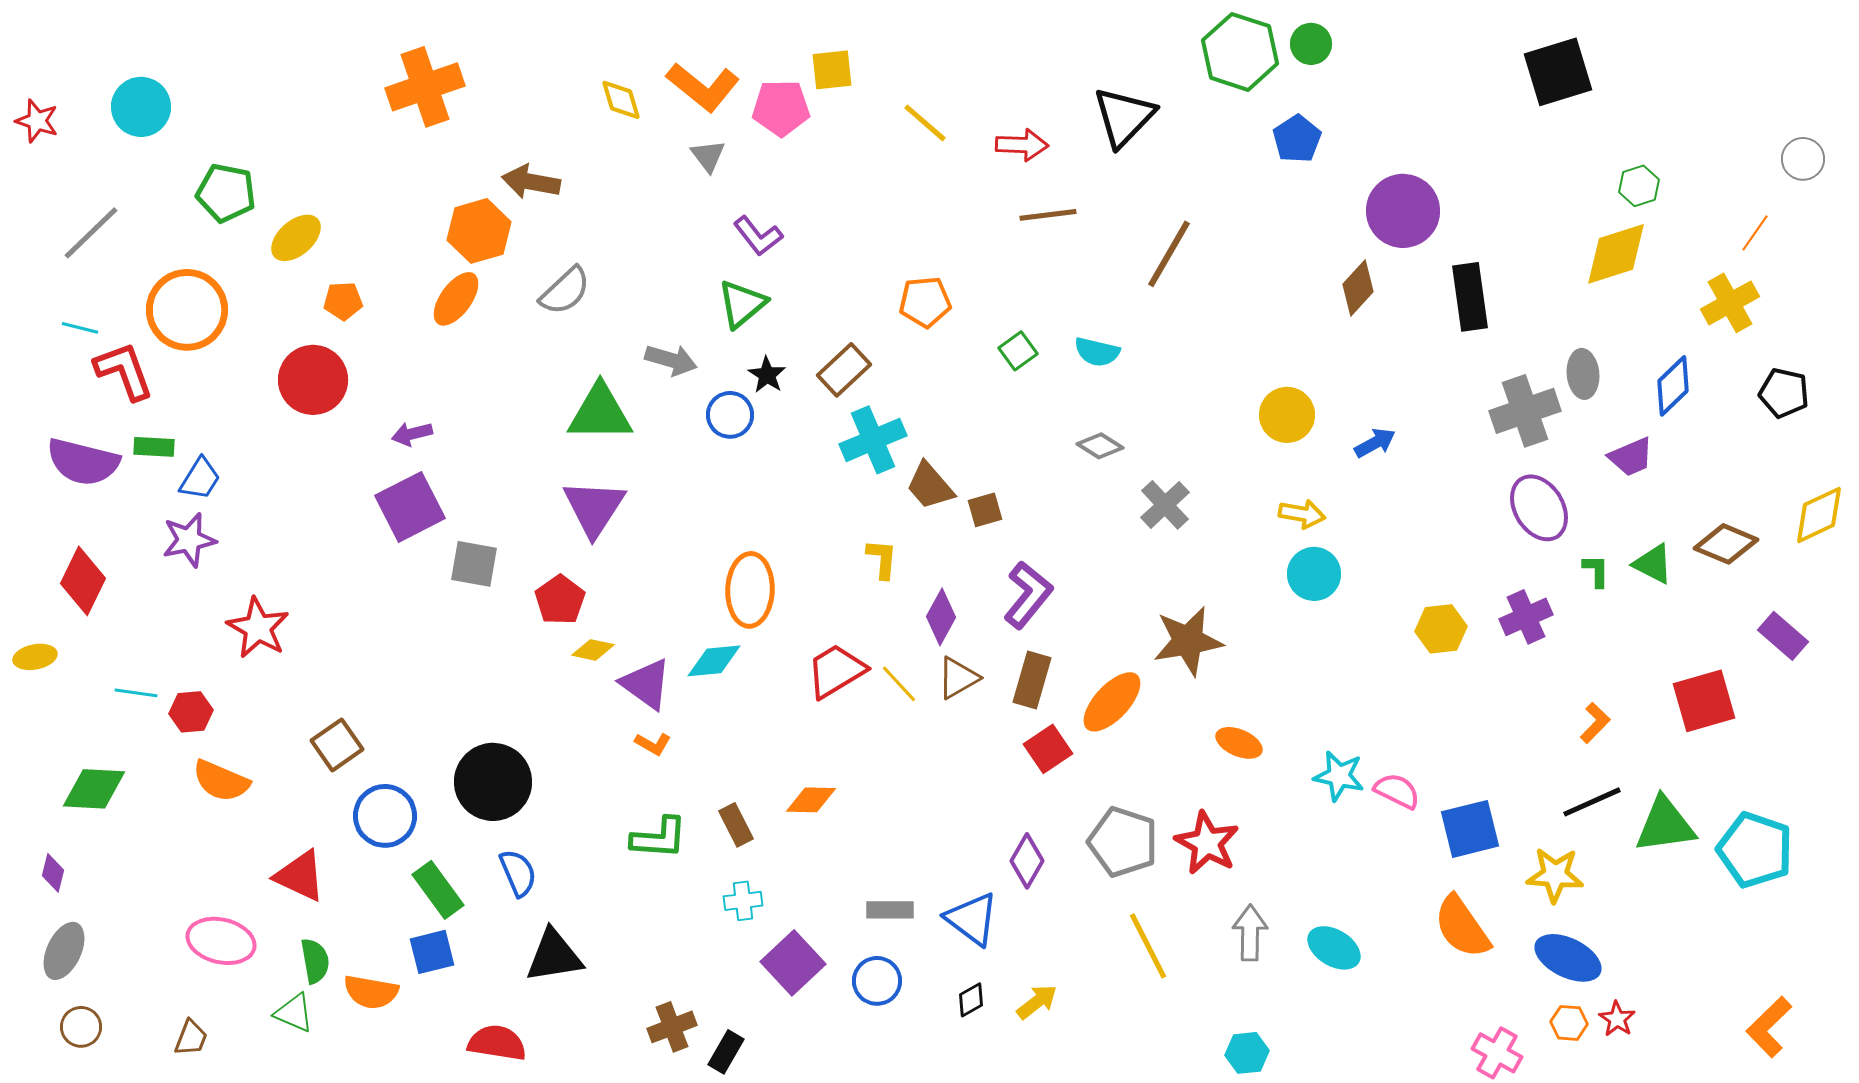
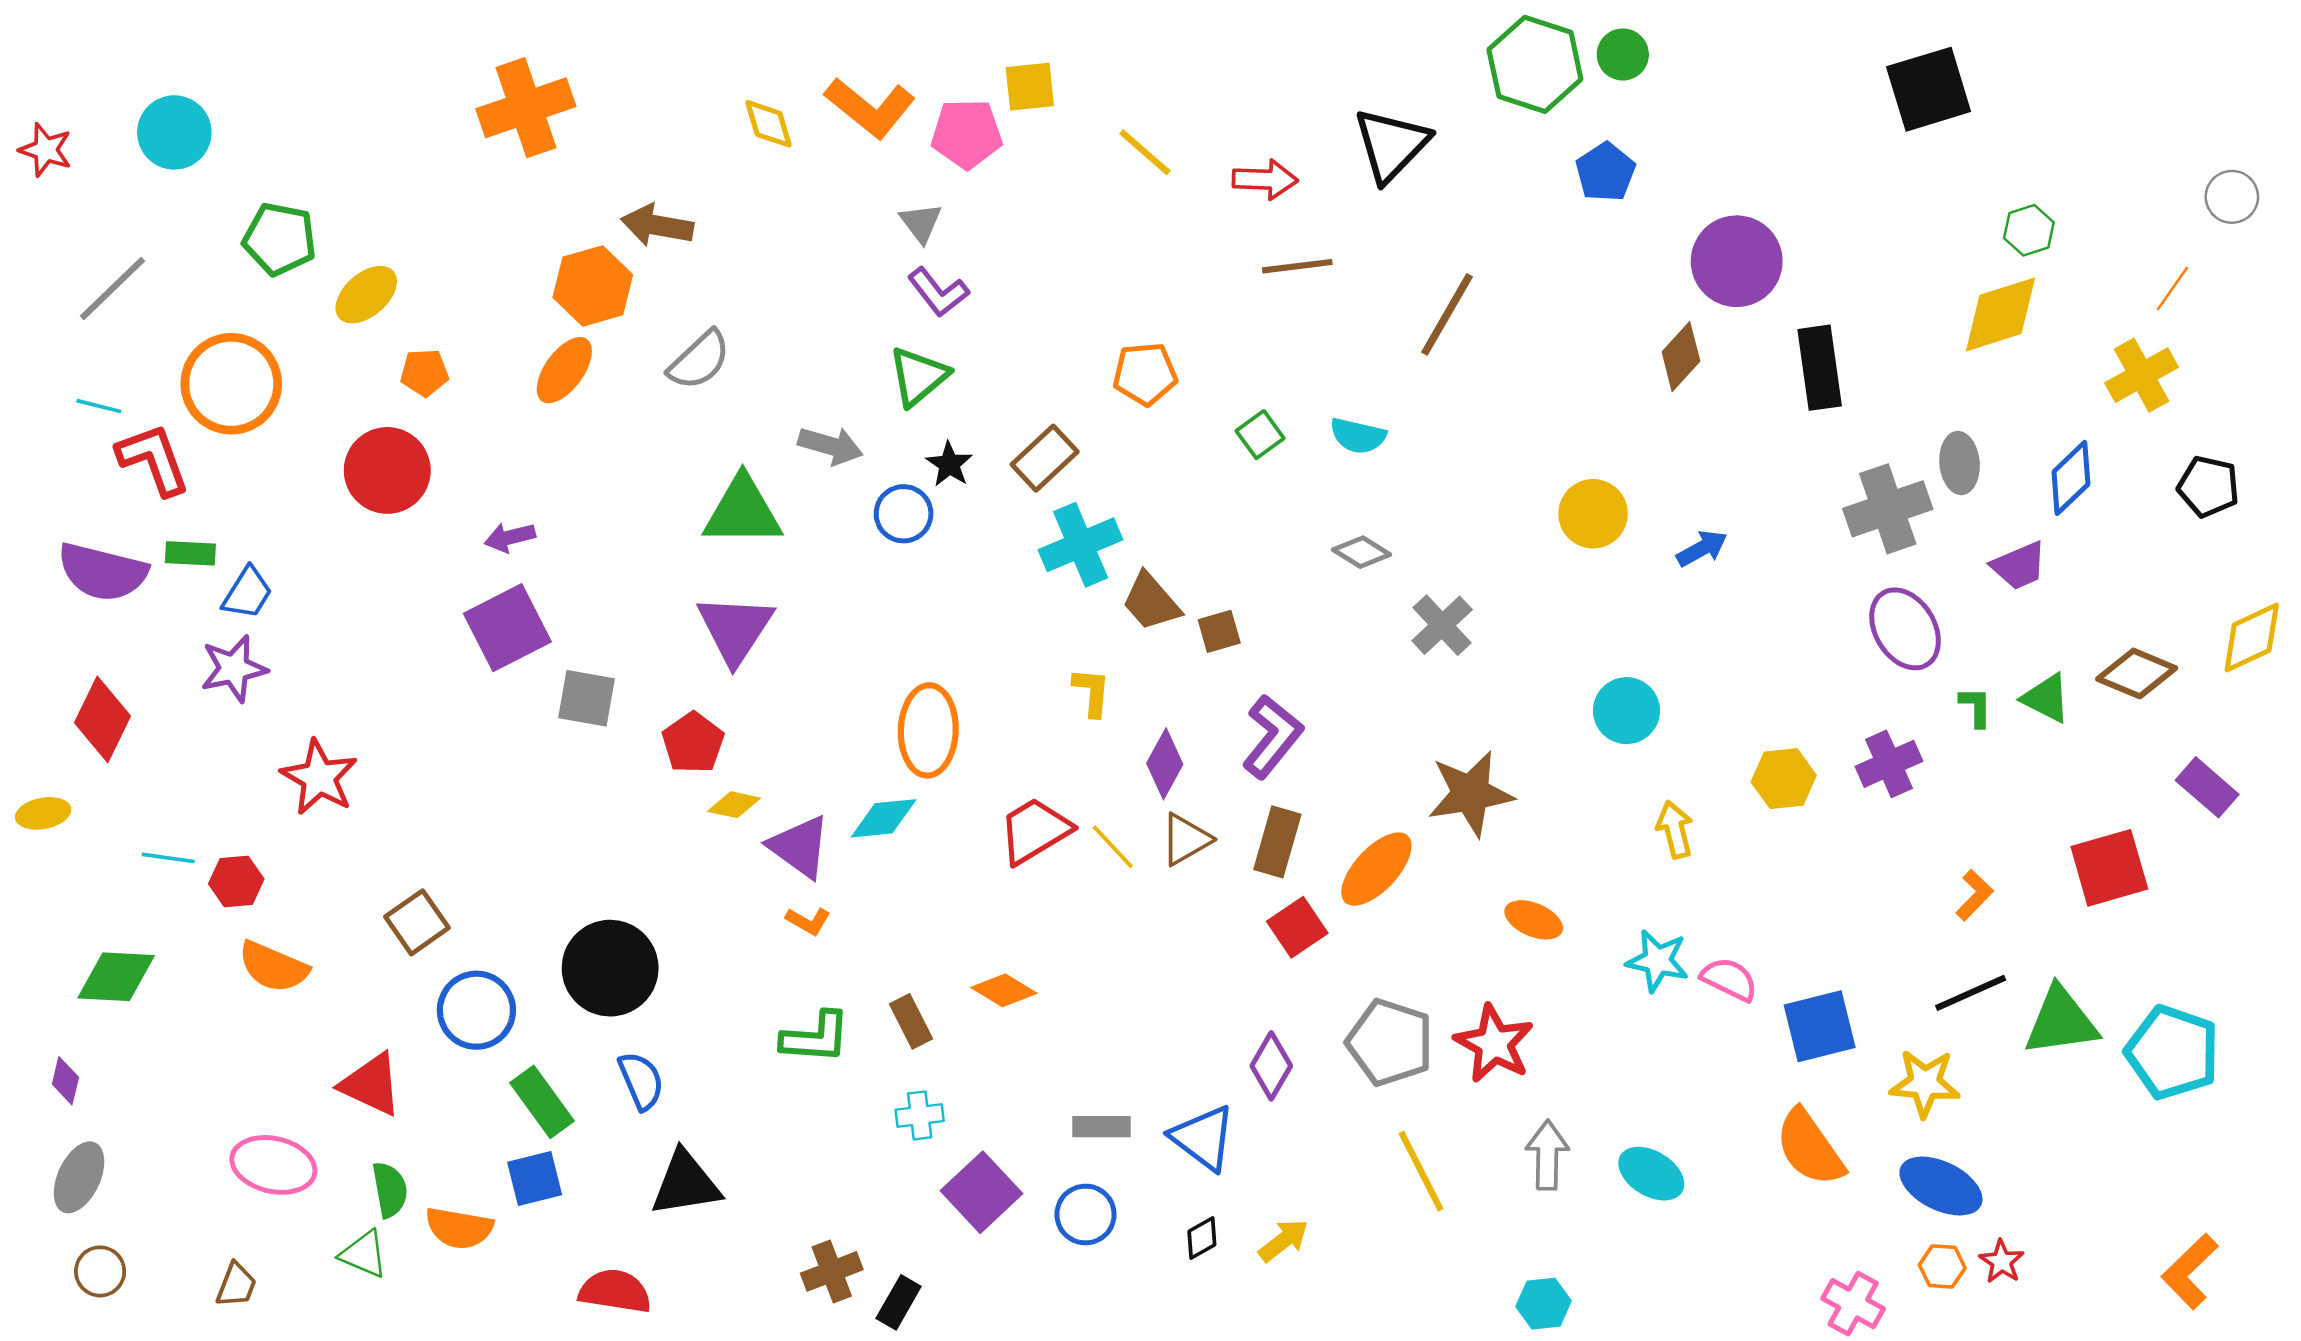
gray triangle: (708, 156) -> (921, 223), moved
yellow arrow: (1302, 514) -> (1675, 829), moved, turned -114
orange diamond: (811, 800) -> (1004, 990), turned 30

